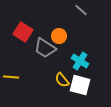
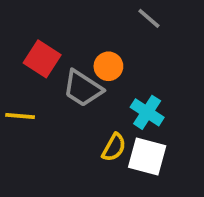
yellow line: (11, 77) -> (20, 116), moved
yellow semicircle: (62, 80) -> (114, 147), turned -112

